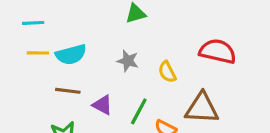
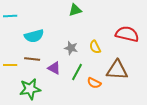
yellow line: (38, 53) -> (10, 65), moved
gray star: (128, 61) -> (71, 48), moved

